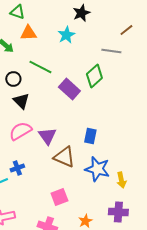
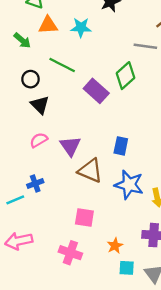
cyan star: (66, 35) -> (81, 28), moved, turned 30
pink semicircle: (20, 131) -> (39, 140), size x0.7
pink square: (59, 197) -> (84, 218), turned 30

